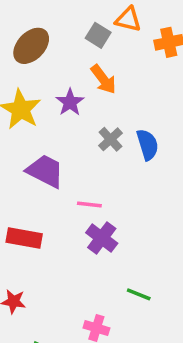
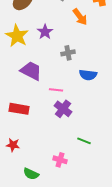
orange arrow: (103, 79) -> (80, 17), moved
gray cross: (111, 139) -> (68, 53), turned 32
blue semicircle: (148, 145) -> (88, 75), moved, turned 114

